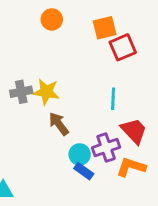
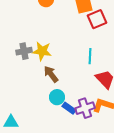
purple cross: (106, 147) -> (85, 108), moved
cyan circle: (80, 154) -> (57, 97), moved

